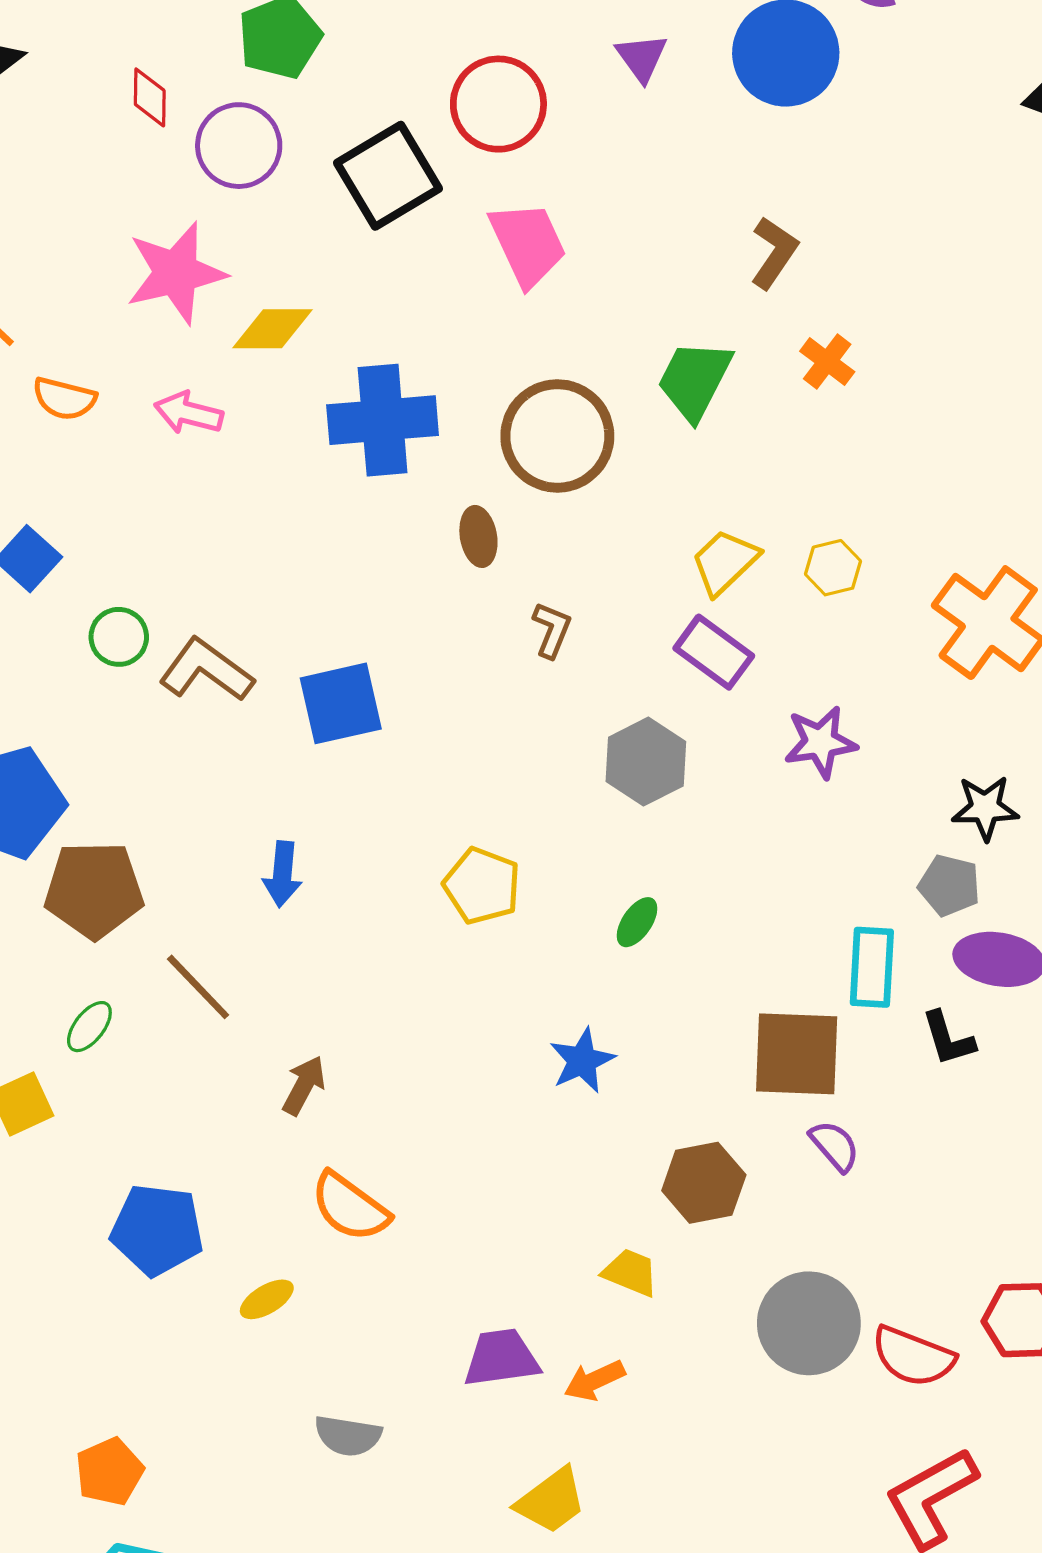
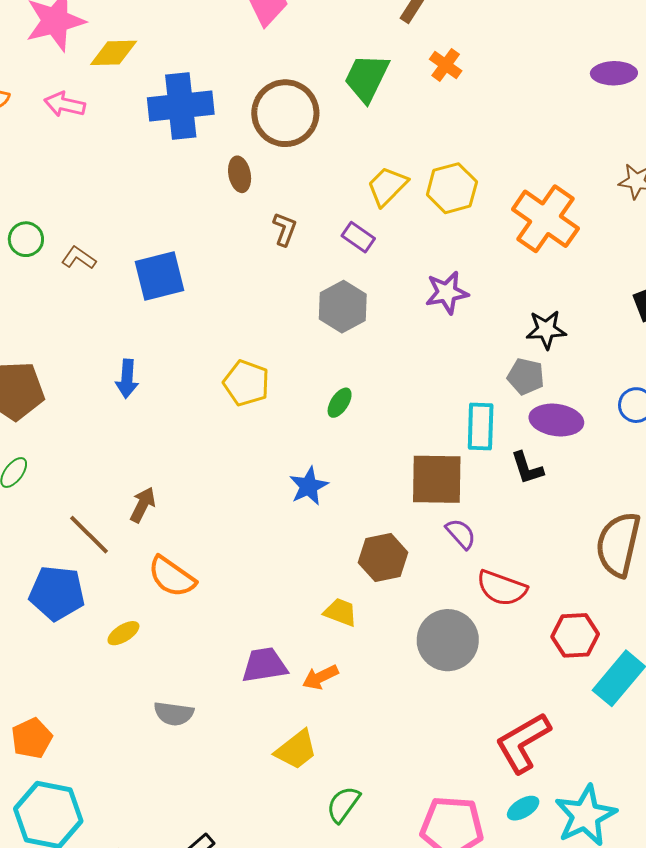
yellow hexagon: (833, 568) -> (452, 188), size x1.5
purple rectangle: (714, 652) -> (358, 237), moved, size x0.7
brown L-shape: (206, 670) -> (79, 258), size x0.6
brown line: (198, 987) -> (89, 535), moved
red semicircle: (913, 1356) -> (502, 588), moved

